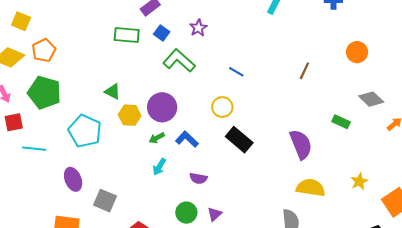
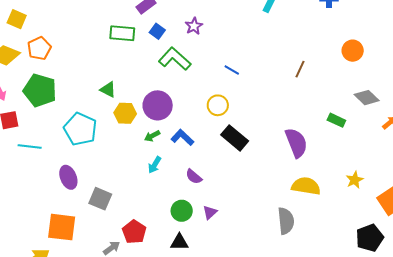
purple semicircle: (198, 178) -> (194, 177), turned 30

